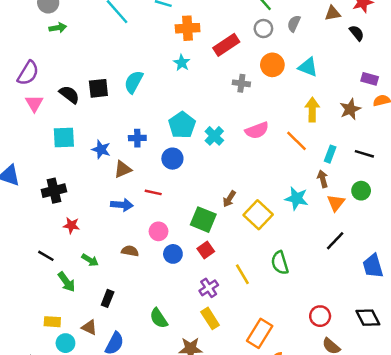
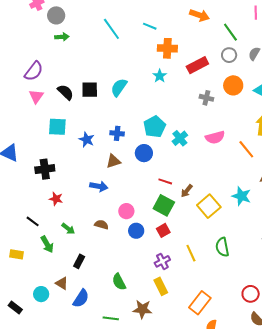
brown triangle: (123, 169) -> (113, 161), moved
red line: (153, 192) -> (165, 181), moved
yellow rectangle: (52, 322) -> (16, 254), moved

